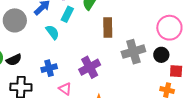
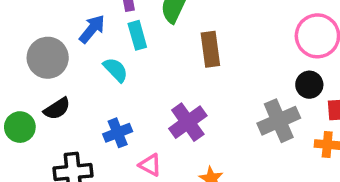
cyan rectangle: (67, 14) -> (137, 35), turned -35
gray cross: (133, 52) -> (279, 121), moved
black semicircle: (14, 60) -> (57, 109), moved

